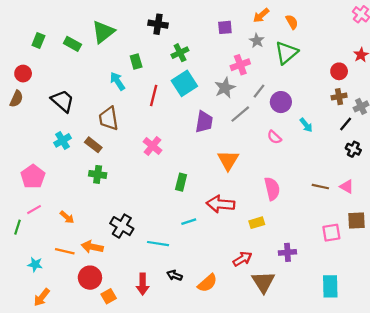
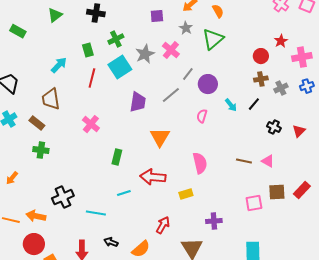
green triangle: (103, 32) -> (55, 15), moved, size x0.7
green rectangle: (136, 61) -> (88, 50), moved
pink cross: (240, 65) -> (171, 50), turned -30
cyan arrow: (117, 81) -> (59, 65), turned 78
gray star: (225, 88) -> (145, 54), moved
black line: (346, 124) -> (254, 104), moved
pink semicircle: (274, 137) -> (202, 116), turned 64
orange arrow: (67, 217) -> (12, 178), moved, turned 88
black cross: (122, 226) -> (63, 197), turned 35
red arrow: (242, 259) -> (163, 225), moved, turned -30

